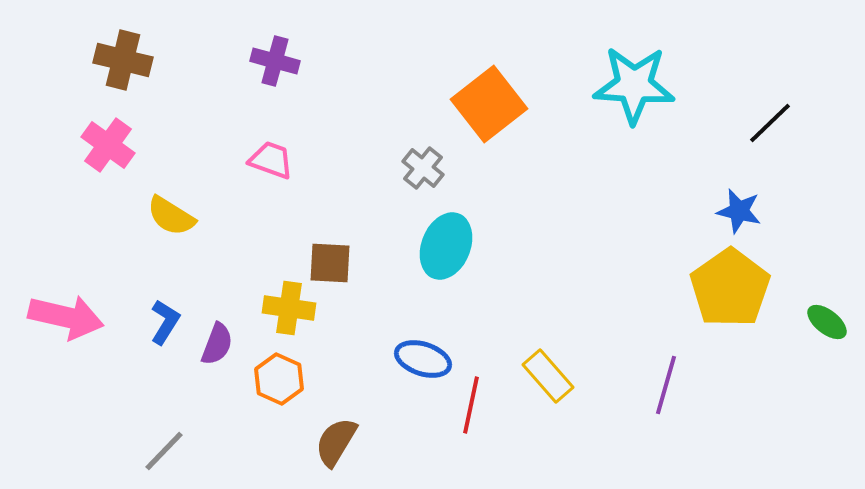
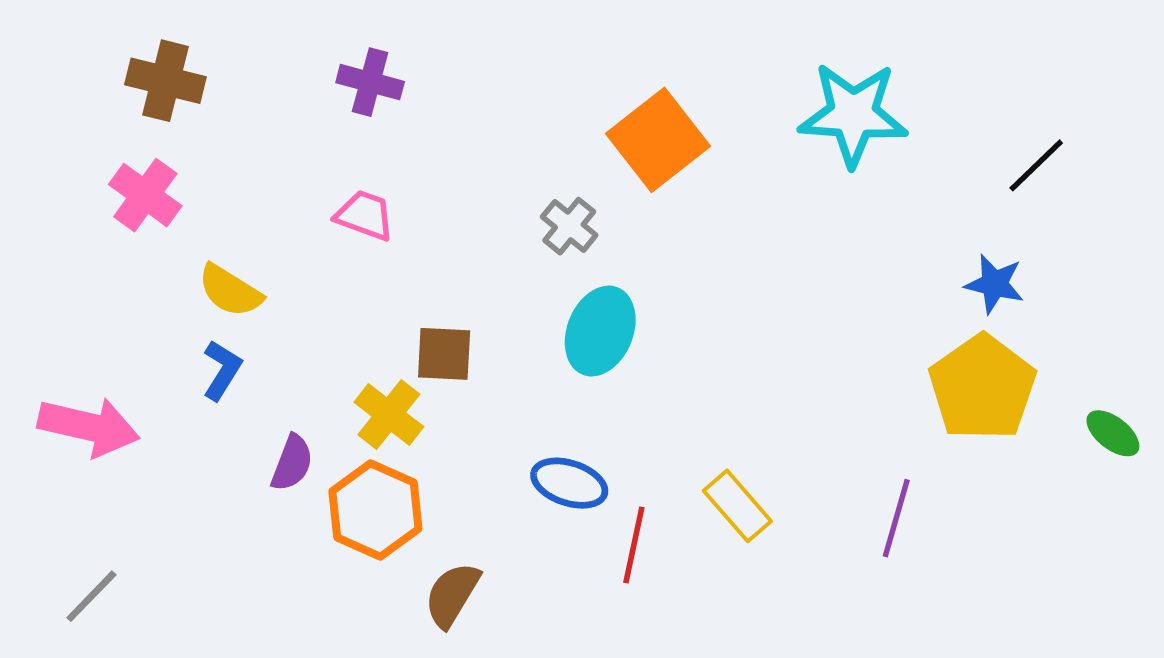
yellow cross: (289, 308) -> (389, 414), turned 30
blue L-shape: (165, 322) -> (222, 370), moved
orange hexagon: (279, 379) -> (375, 510), size x1.4
gray line: (164, 451) -> (91, 596), moved

